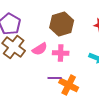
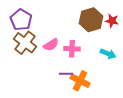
brown hexagon: (62, 24) -> (91, 20), moved

